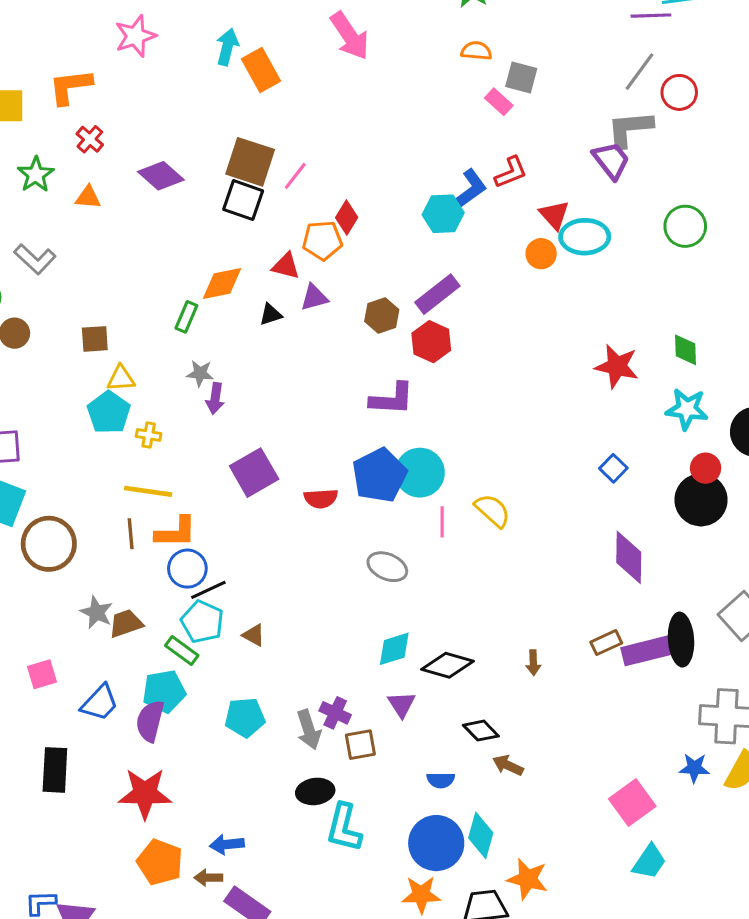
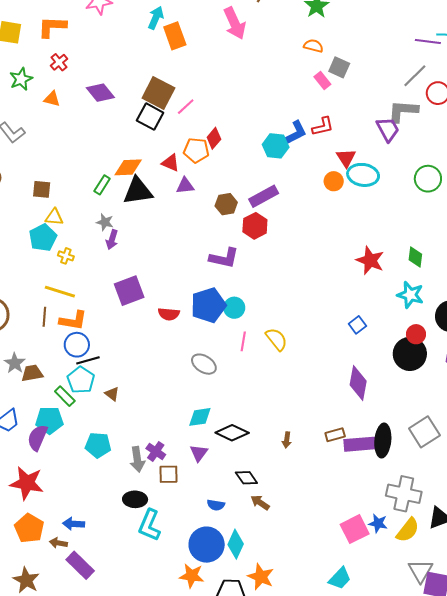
black triangle: (271, 314) -> (138, 191), moved, size x2.0
cyan circle: (420, 473) -> (234, 308), size x0.7
pink square: (632, 803) -> (355, 529), moved

